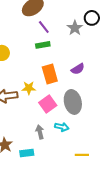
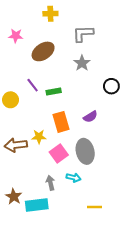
black circle: (92, 18) -> (111, 86), moved
purple line: (44, 27) -> (33, 85), moved
gray star: (75, 28) -> (82, 63), moved
cyan rectangle: (27, 153) -> (37, 205), size x1.5

